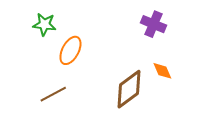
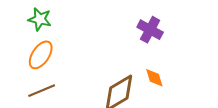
orange ellipse: (70, 50) -> (41, 55), moved

